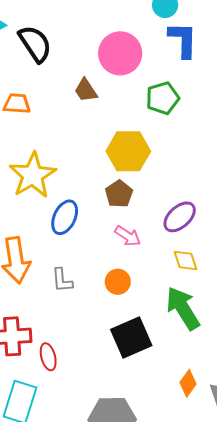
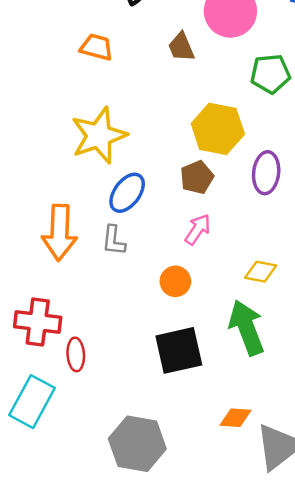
purple ellipse: (180, 217) -> (266, 173), moved, turned -52
pink arrow: (128, 236) -> (198, 229), turned -100
yellow diamond: (185, 260) -> (261, 272), turned -72
gray L-shape: (62, 280) -> (114, 240), moved
orange diamond: (188, 383) -> (236, 418), turned 48

